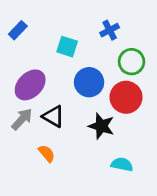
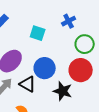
blue circle: (89, 82) -> (45, 68), moved

